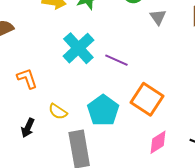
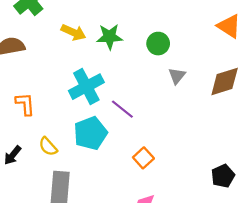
orange square: (147, 99) -> (143, 158), size x0.6
cyan pentagon: (103, 110) -> (90, 133), moved

